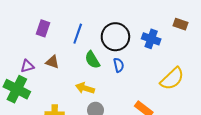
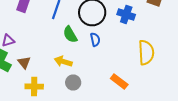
brown triangle: (52, 62) -> (24, 62), moved, turned 32
yellow semicircle: (172, 79) -> (146, 52), turned -50

